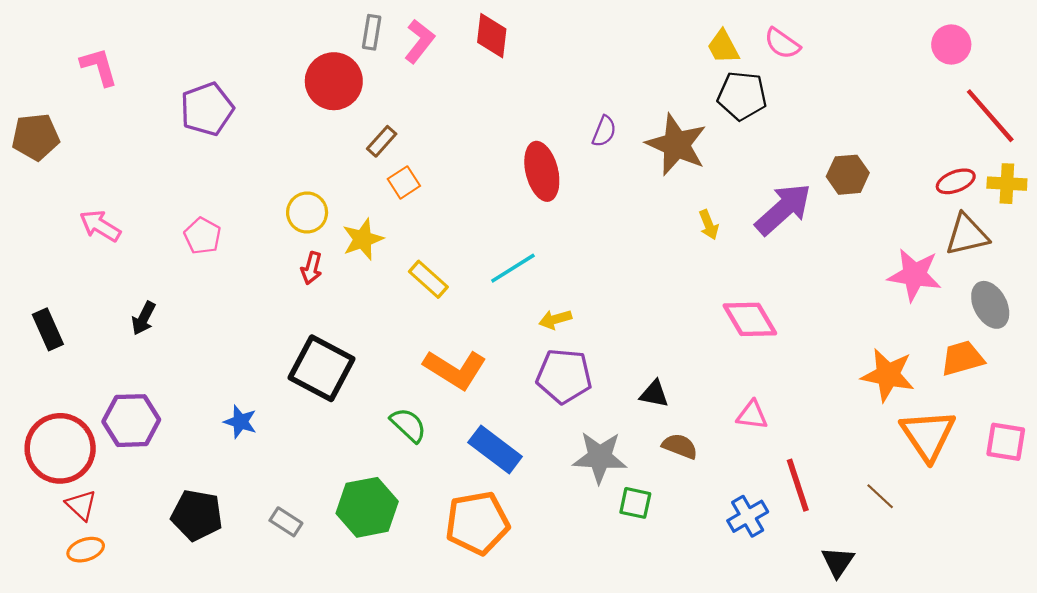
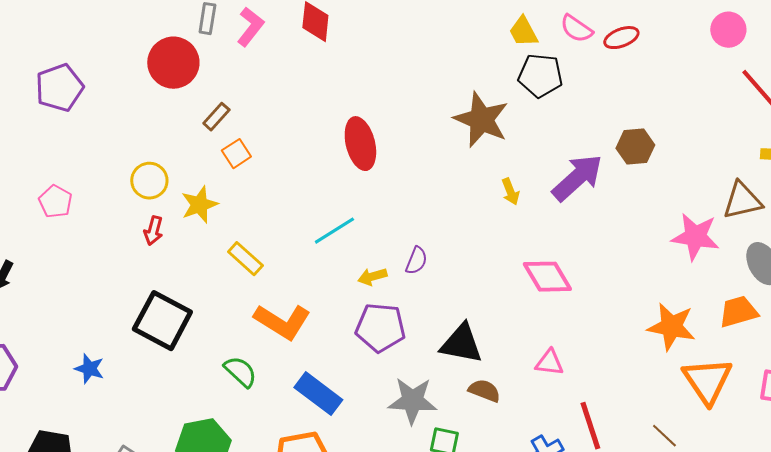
purple semicircle: (604, 131) -> (416, 261), moved
red ellipse: (956, 181) -> (621, 38), moved
yellow rectangle: (428, 279) -> (245, 259), moved
black triangle: (654, 394) -> (461, 344), size x1.6

